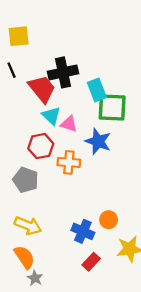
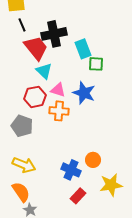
black line: (12, 70) -> (22, 25), moved
green square: (112, 107) -> (96, 64), size x0.6
pink triangle: (69, 124) -> (58, 90), moved

